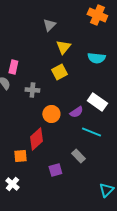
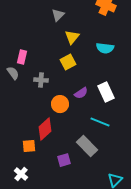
white rectangle: (97, 102) -> (106, 92), turned 30
purple semicircle: (76, 112) -> (81, 93), moved
gray rectangle: (78, 156) -> (87, 146), size x1.5

